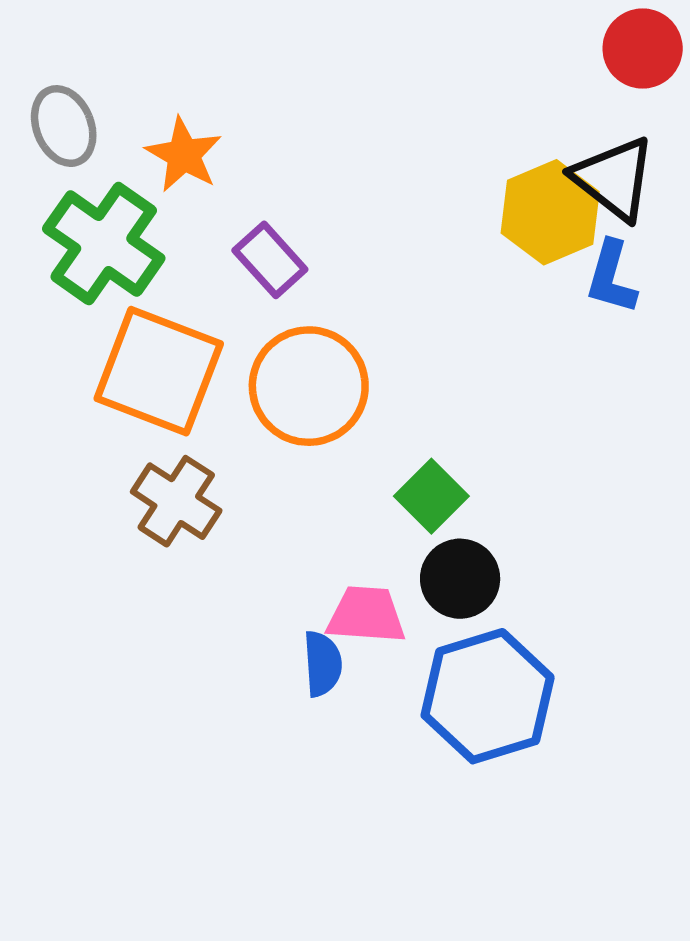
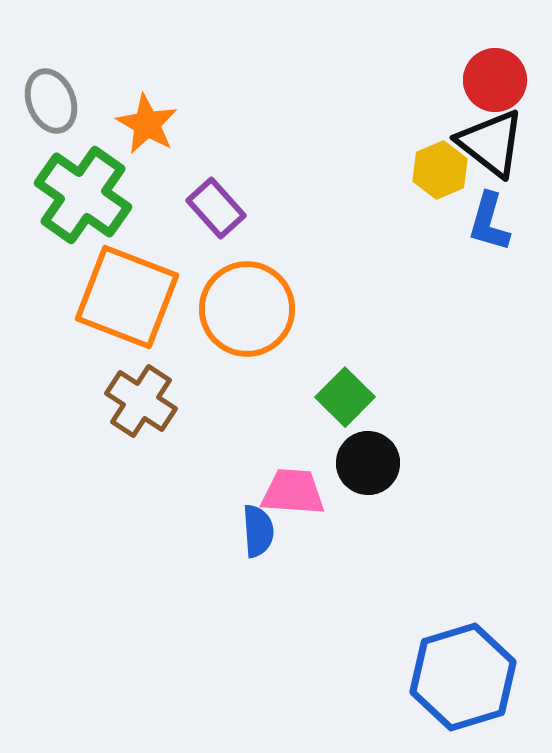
red circle: (643, 48) -> (495, 80), moved
yellow hexagon: (550, 212) -> (440, 170), size x0.7
blue hexagon: (488, 696) -> (463, 677), moved

